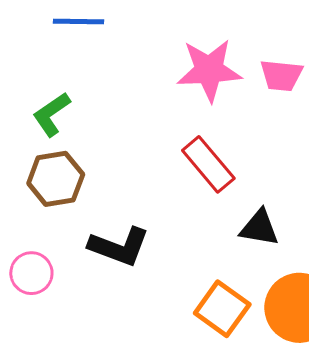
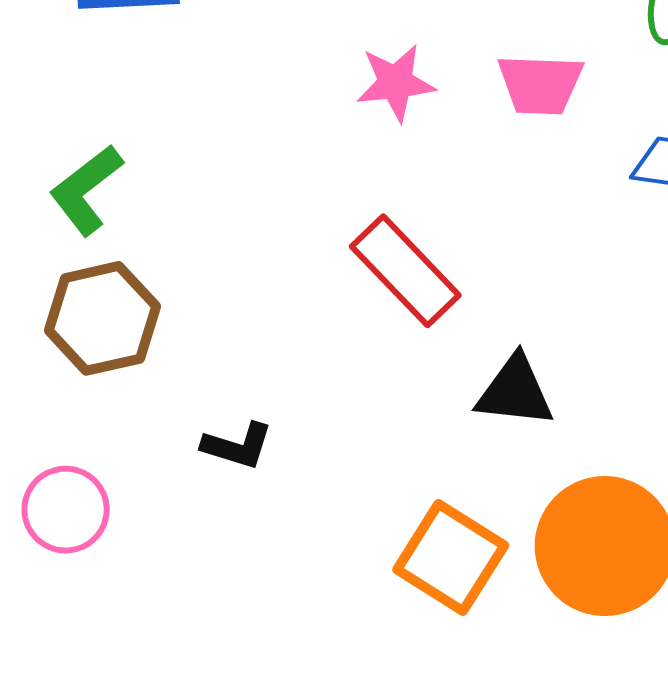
pink star: (209, 70) -> (396, 83), size x0.6
black L-shape: (119, 247) -> (237, 446), size x0.6

